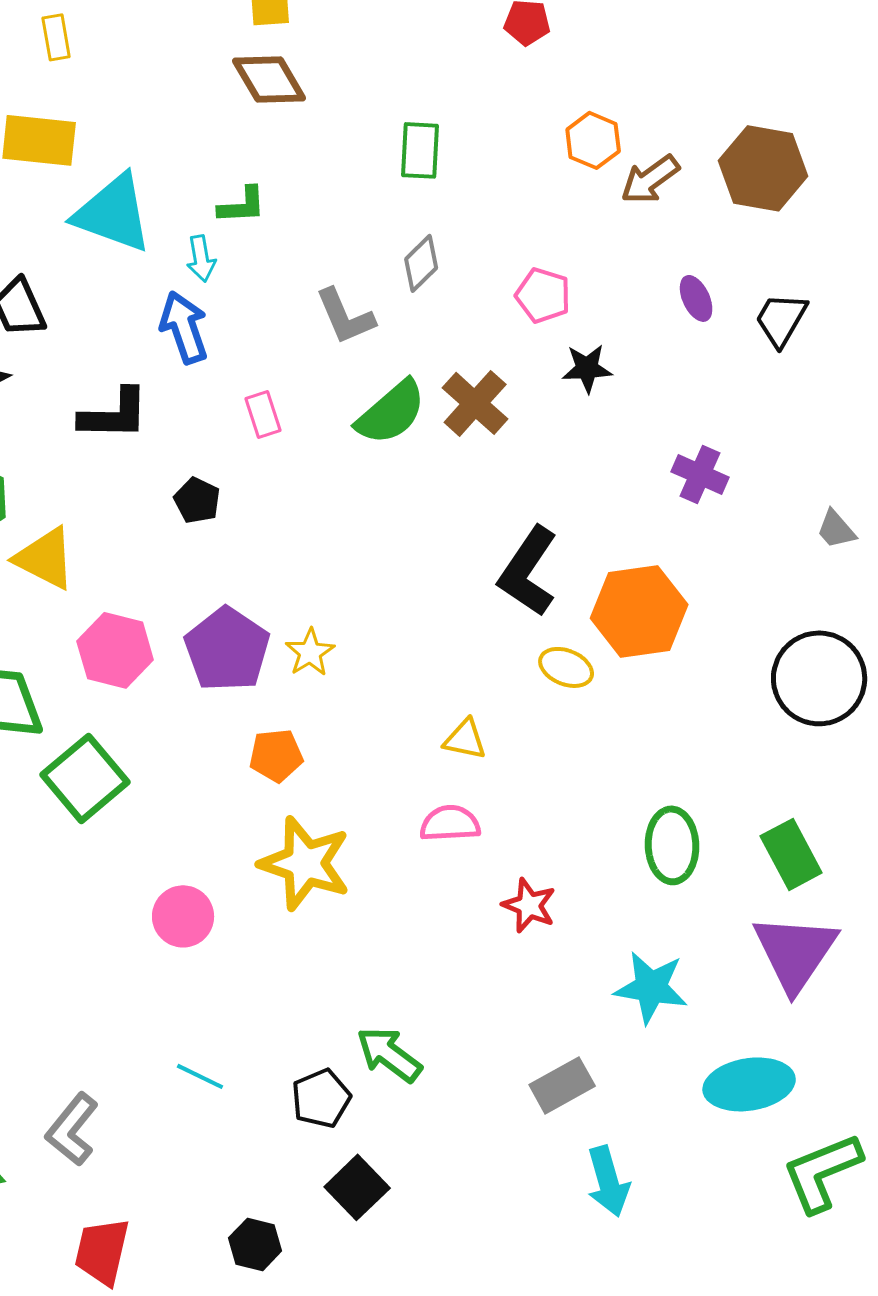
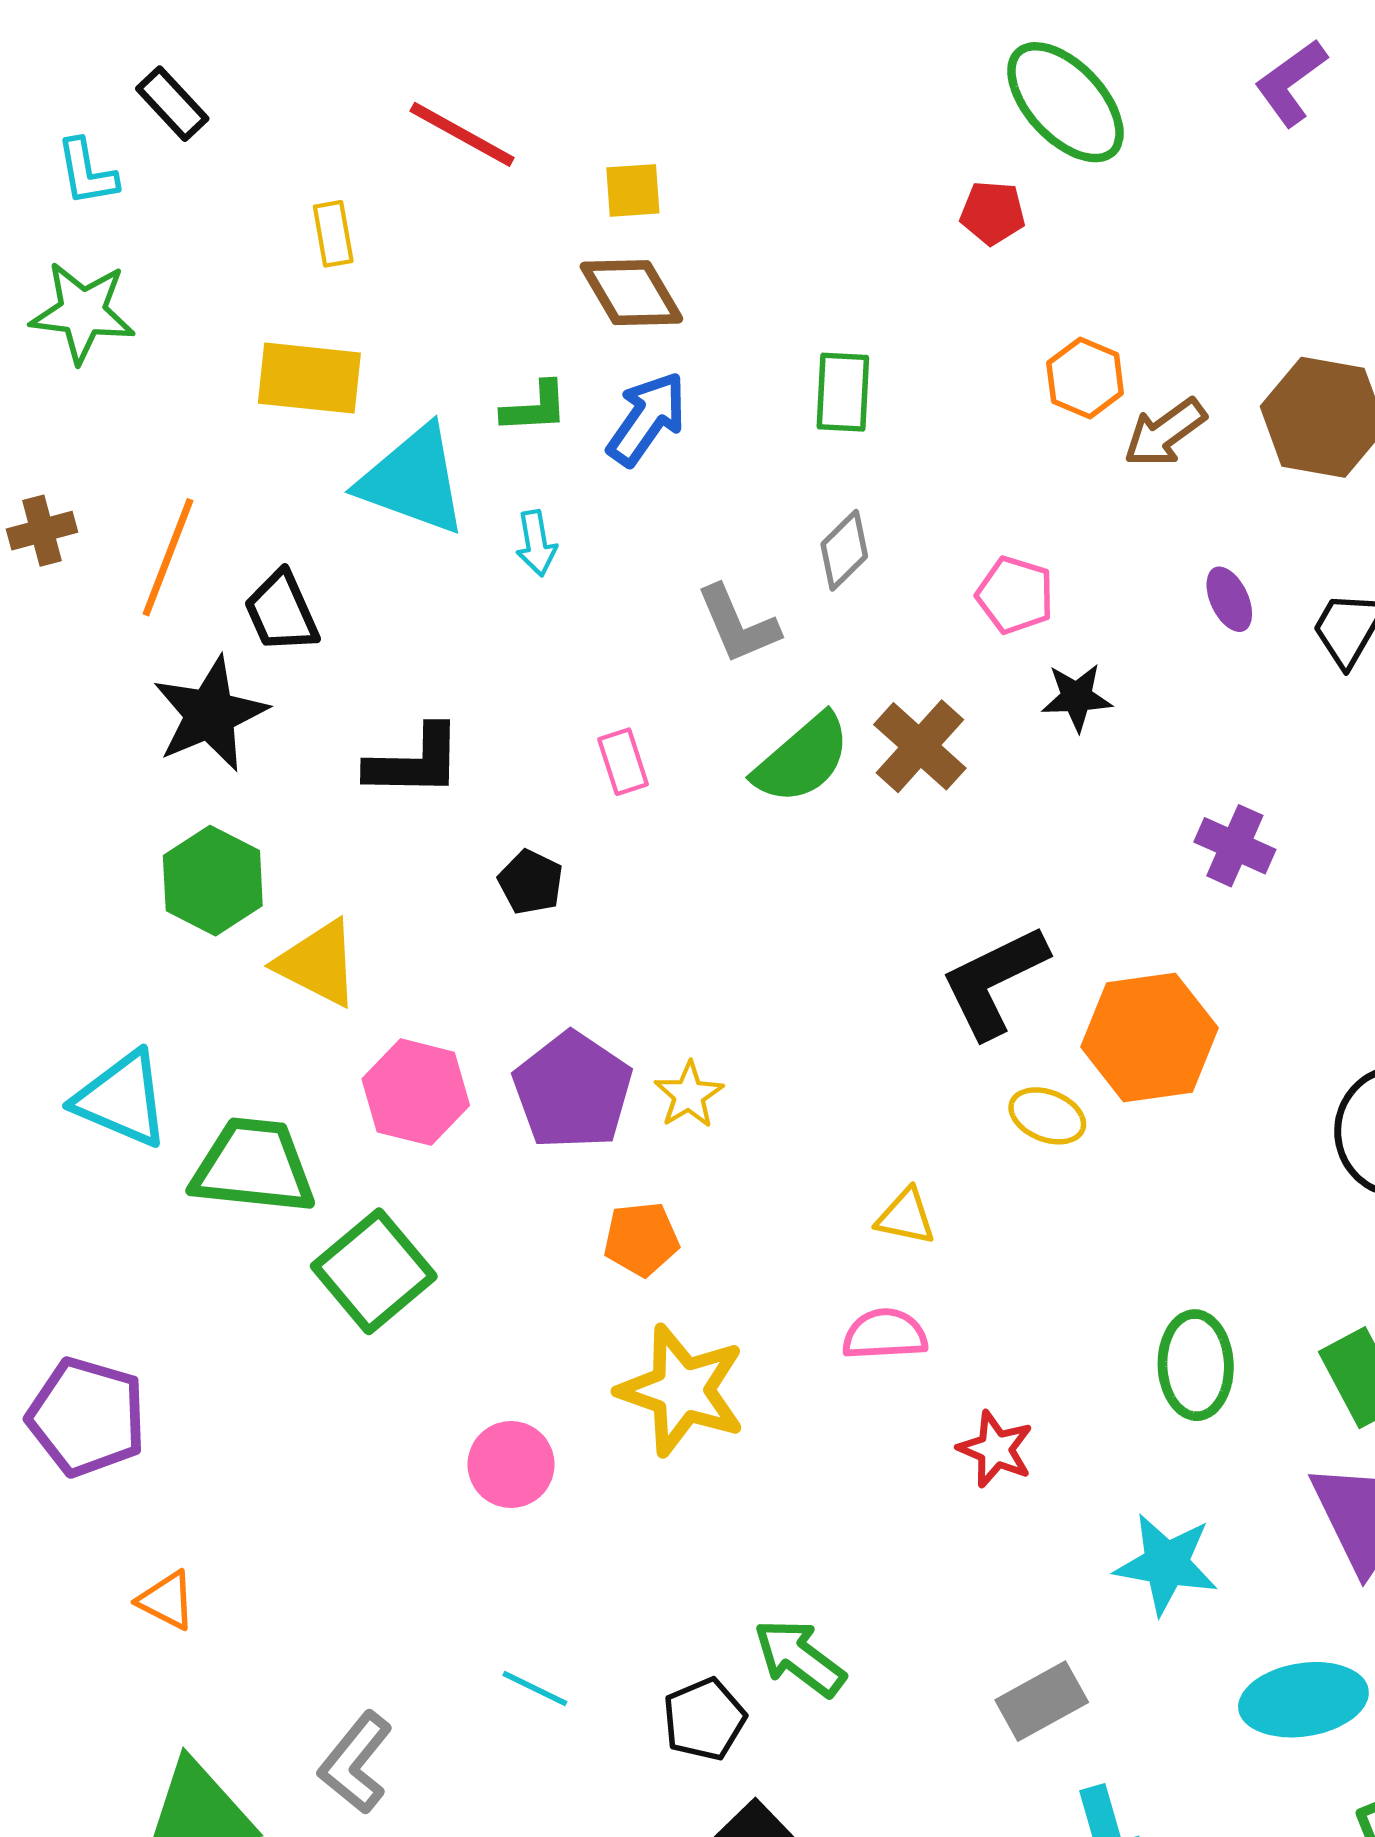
green L-shape: (242, 205) -> (535, 407), moved
blue arrow: (184, 327) -> (647, 419), moved, turned 54
black L-shape: (528, 571) -> (994, 981), turned 30

